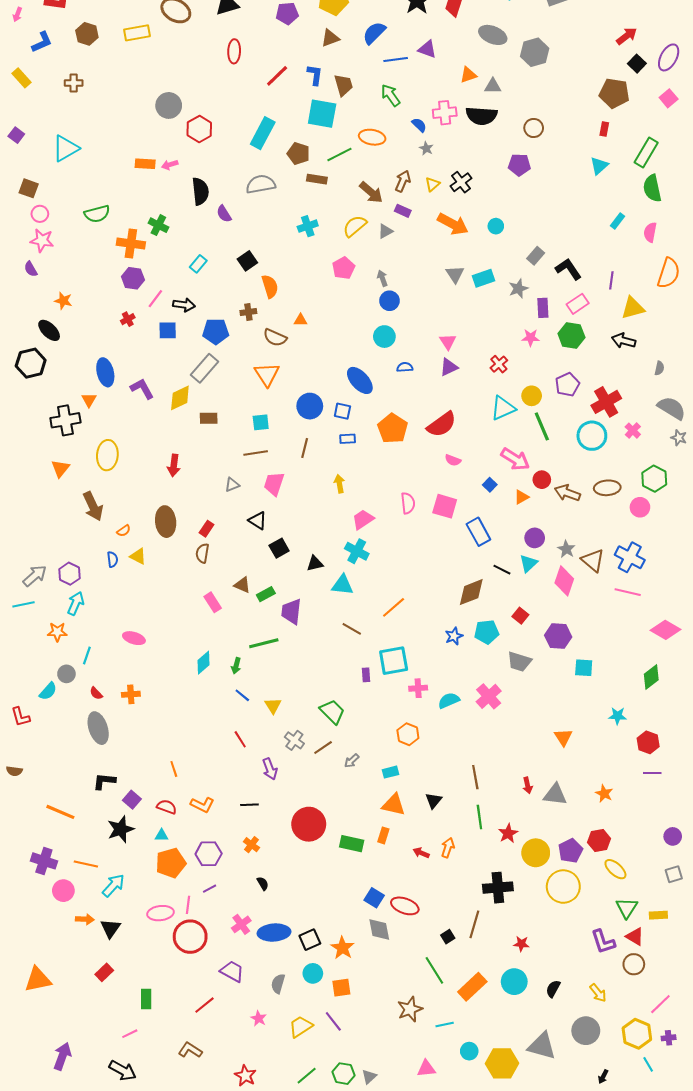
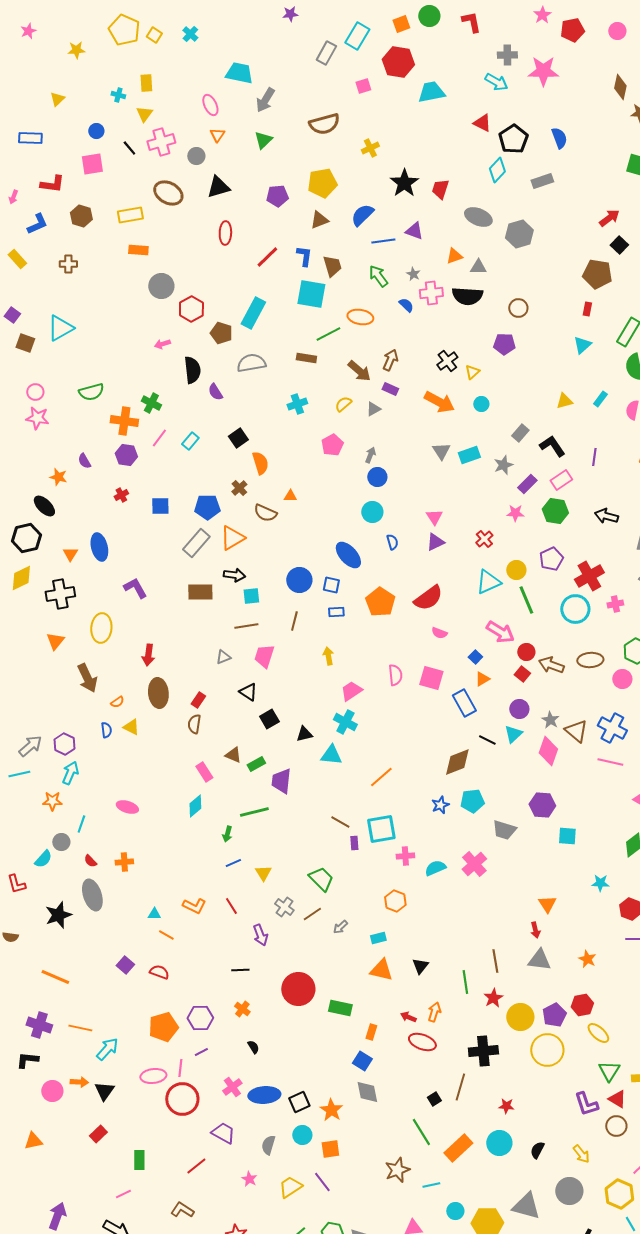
gray star: (426, 148) -> (413, 274), moved
brown pentagon: (299, 154) -> (221, 333), moved
orange rectangle: (145, 164) -> (138, 250), moved
yellow triangle: (432, 184) -> (472, 372), moved
brown square: (29, 188) -> (25, 343), moved
yellow semicircle: (355, 226) -> (343, 404), size x0.7
purple semicircle: (31, 269) -> (84, 461), moved
gray arrow: (382, 278) -> (370, 455), turned 42
pink line: (155, 299) -> (159, 438), moved
black arrow: (184, 305) -> (234, 575), moved
purple rectangle: (543, 308) -> (527, 484), turned 48
yellow triangle: (633, 308) -> (564, 401), moved, size x0.7
brown cross: (248, 312) -> (239, 488), turned -35
blue semicircle: (405, 367) -> (392, 542), turned 77
orange triangle: (267, 374) -> (232, 538), moved, turned 32
purple L-shape: (142, 389) -> (135, 588), moved
yellow diamond: (180, 398) -> (21, 578), moved
orange triangle: (89, 400) -> (70, 554), moved
brown rectangle: (209, 418) -> (200, 592), size x1.4
pink cross: (633, 431) -> (615, 604), turned 35
red arrow: (174, 465) -> (148, 655), moved
orange triangle: (521, 497) -> (482, 679), moved
red square: (520, 616) -> (522, 674), moved
brown line: (352, 629) -> (340, 822), moved
cyan diamond: (203, 663) -> (195, 806), moved
blue line: (242, 695) -> (233, 863), turned -63
orange line: (174, 769) -> (166, 935), turned -42
brown line: (475, 777) -> (495, 961), moved
black L-shape: (104, 781) -> (27, 1060), moved
red arrow: (528, 785) -> (535, 930), moved
orange L-shape: (202, 805) -> (194, 906), moved
black star: (121, 829) -> (58, 915), moved
cyan triangle: (162, 835) -> (154, 914), moved
orange rectangle: (383, 835) -> (371, 1032), moved
pink circle: (63, 891) -> (52, 1091), moved
red ellipse: (405, 906) -> (422, 1042), moved
orange triangle: (38, 980) -> (33, 1141), size x0.7

